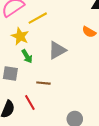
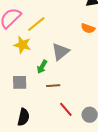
green arrow: (27, 56) -> (42, 67), moved, turned 72
red line: (30, 103) -> (66, 109), moved

